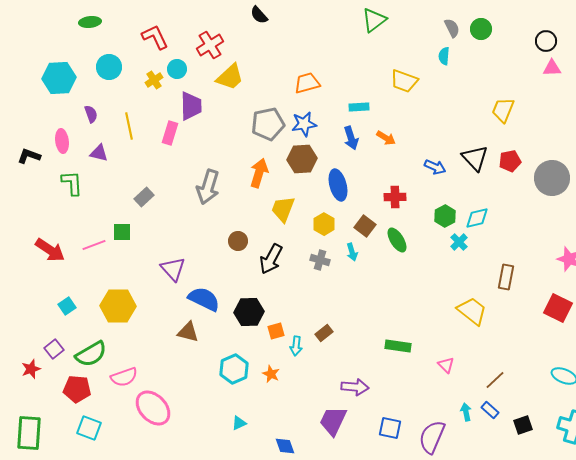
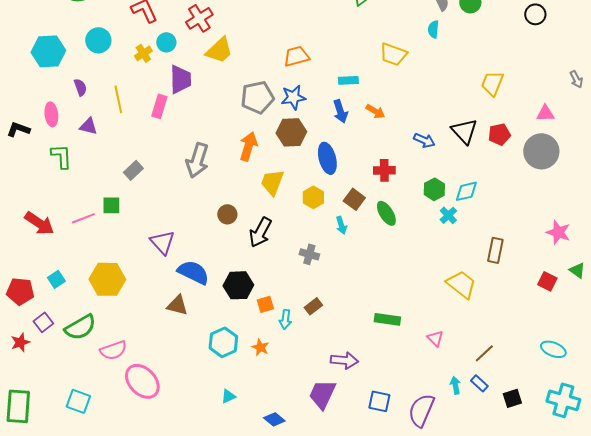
pink triangle: (552, 68) -> (545, 113), moved
gray cross: (320, 260) -> (309, 254), moved
red square: (558, 308) -> (547, 281), size x0.7
red pentagon: (77, 389) -> (20, 291), moved
blue diamond: (285, 446) -> (274, 419), turned -30

